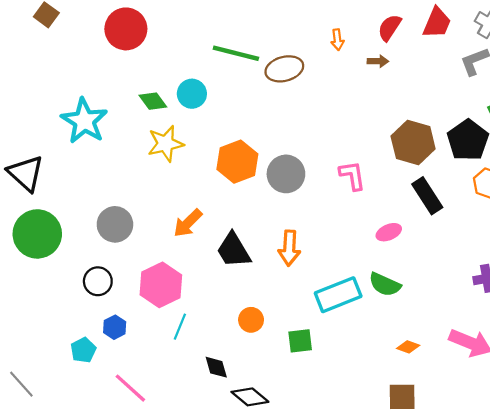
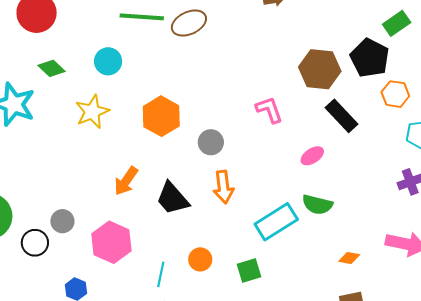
green diamond: (153, 101) -> (51, 68), moved
gray circle: (286, 174) -> (211, 142), moved, size x0.7
gray circle: (115, 224) -> (62, 221), moved, size x0.7
black circle: (98, 281) -> (35, 243), moved
cyan line: (180, 327) -> (161, 274), moved

